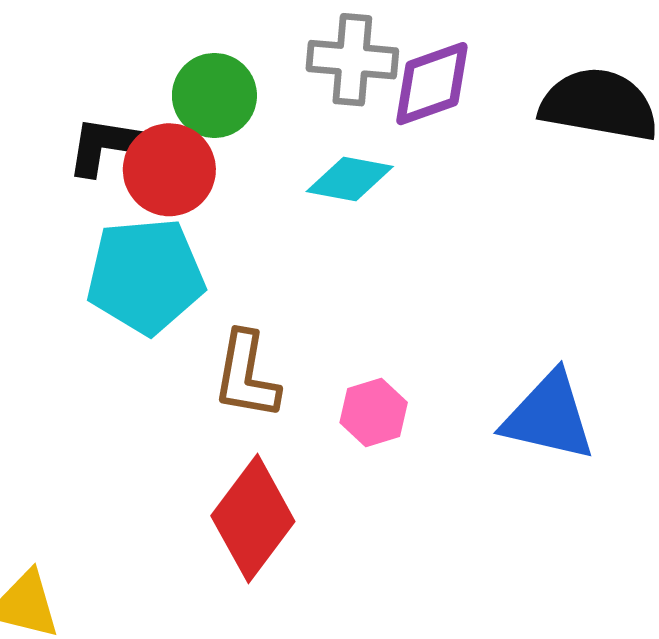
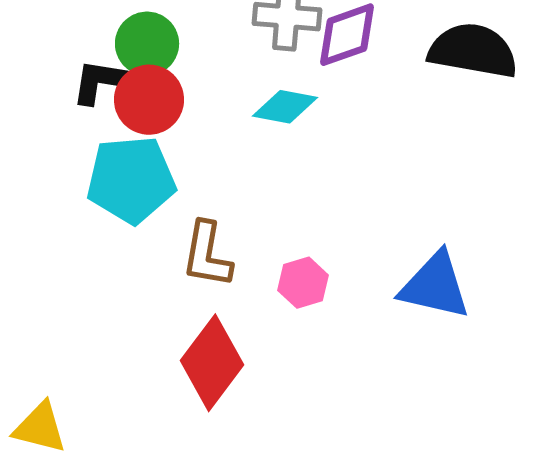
green circle: (214, 95) -> (147, 44), moved

